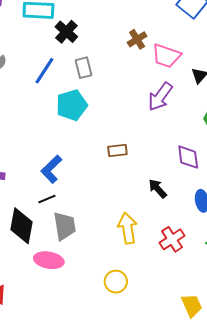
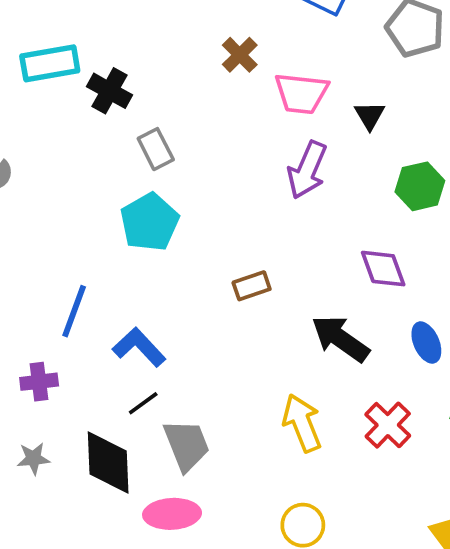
brown cross: (137, 39) -> (240, 55), moved
blue line: (44, 71) -> (74, 311), moved
blue L-shape: (51, 169) -> (139, 347), turned 104
black arrow: (158, 189) -> (340, 339), size x1.5

